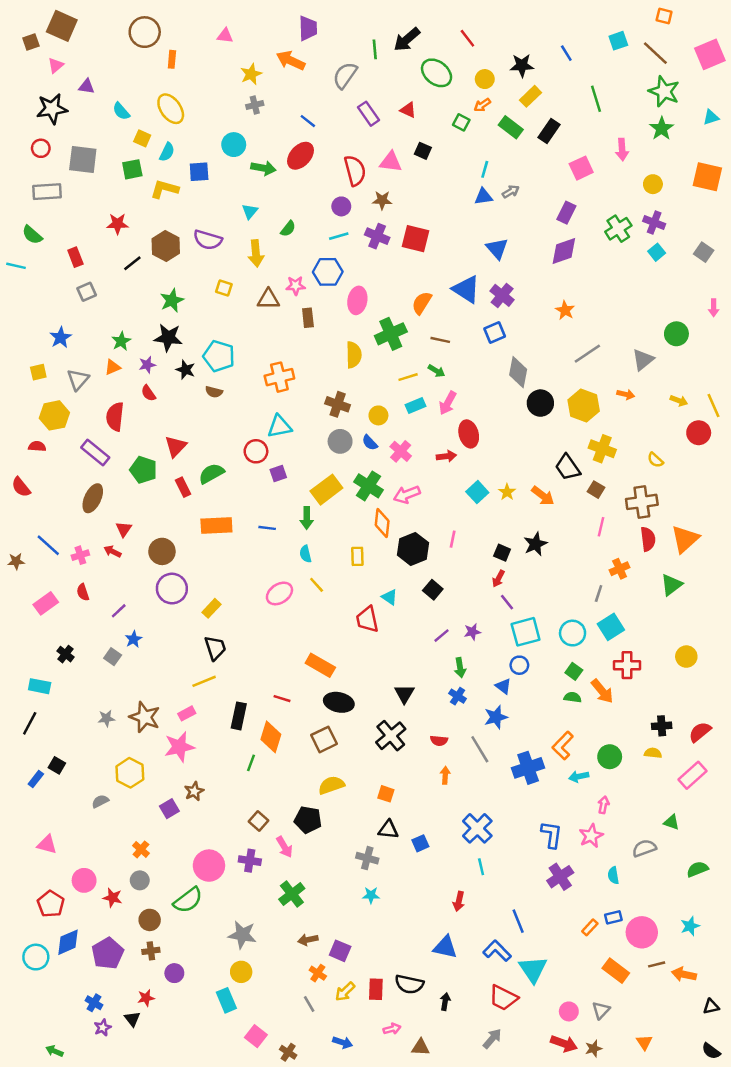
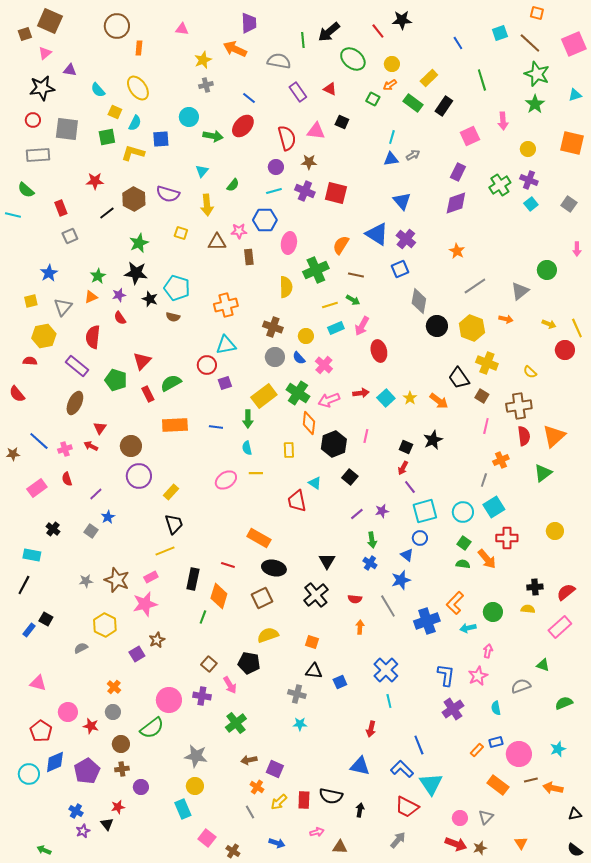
black star: (522, 65) -> (402, 20), moved
gray semicircle: (345, 75) -> (279, 61), turned 65
red arrow: (446, 456) -> (361, 393), moved
yellow line: (317, 585) -> (256, 473), turned -48

